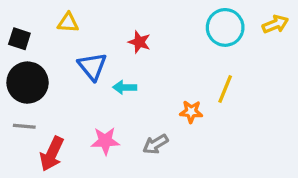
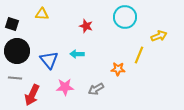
yellow arrow: (275, 24) -> (159, 36), moved
cyan circle: (225, 27) -> (125, 17), moved
blue triangle: (92, 66) -> (49, 60), moved

